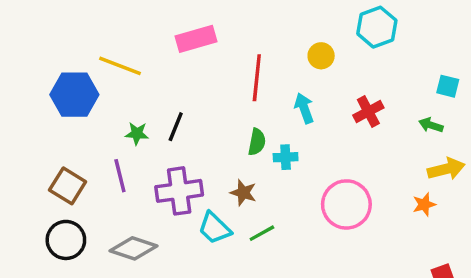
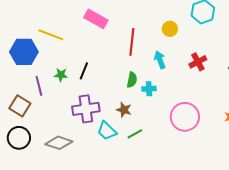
pink rectangle: (196, 39) -> (96, 19), turned 45
purple line: (120, 176) -> (39, 86), moved

